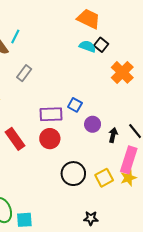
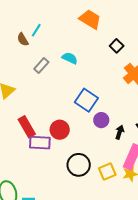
orange trapezoid: (89, 19) -> (90, 19), moved
cyan semicircle: (87, 46) -> (70, 58), moved
blue square: (75, 105) -> (86, 100), size x1.6
purple rectangle: (51, 114) -> (40, 143), moved

